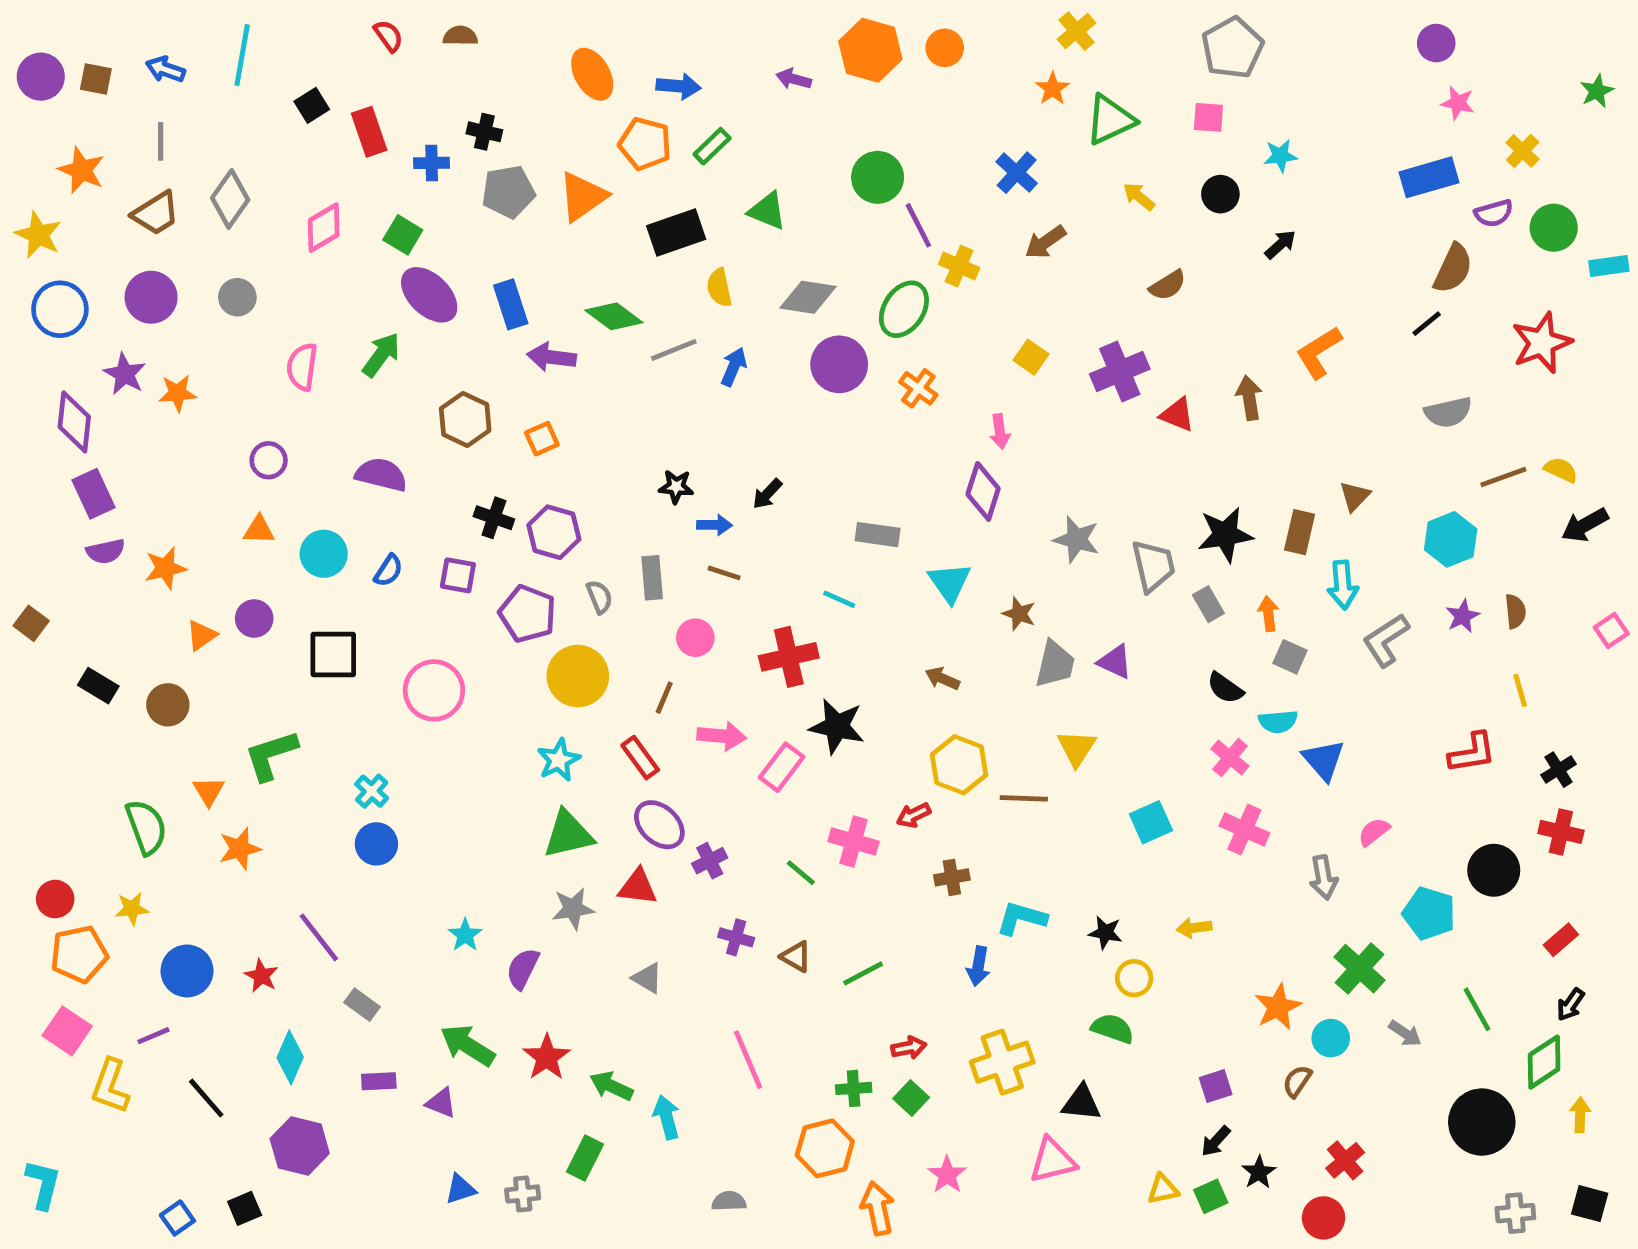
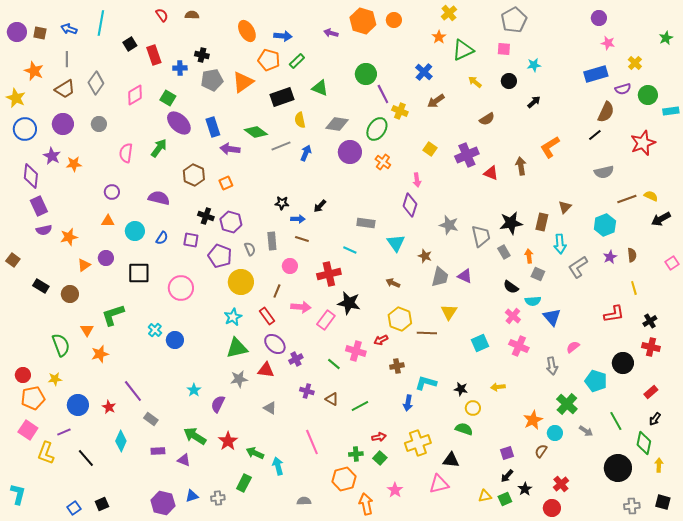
blue circle: (376, 844) -> (175, 340), moved
green diamond: (1544, 1062) -> (644, 443), turned -45
purple hexagon: (300, 1146) -> (163, 503), moved

